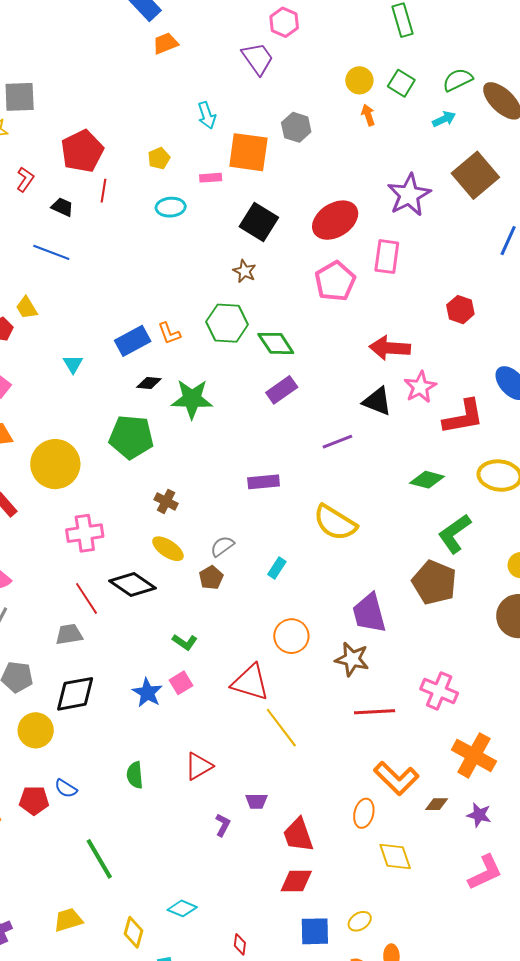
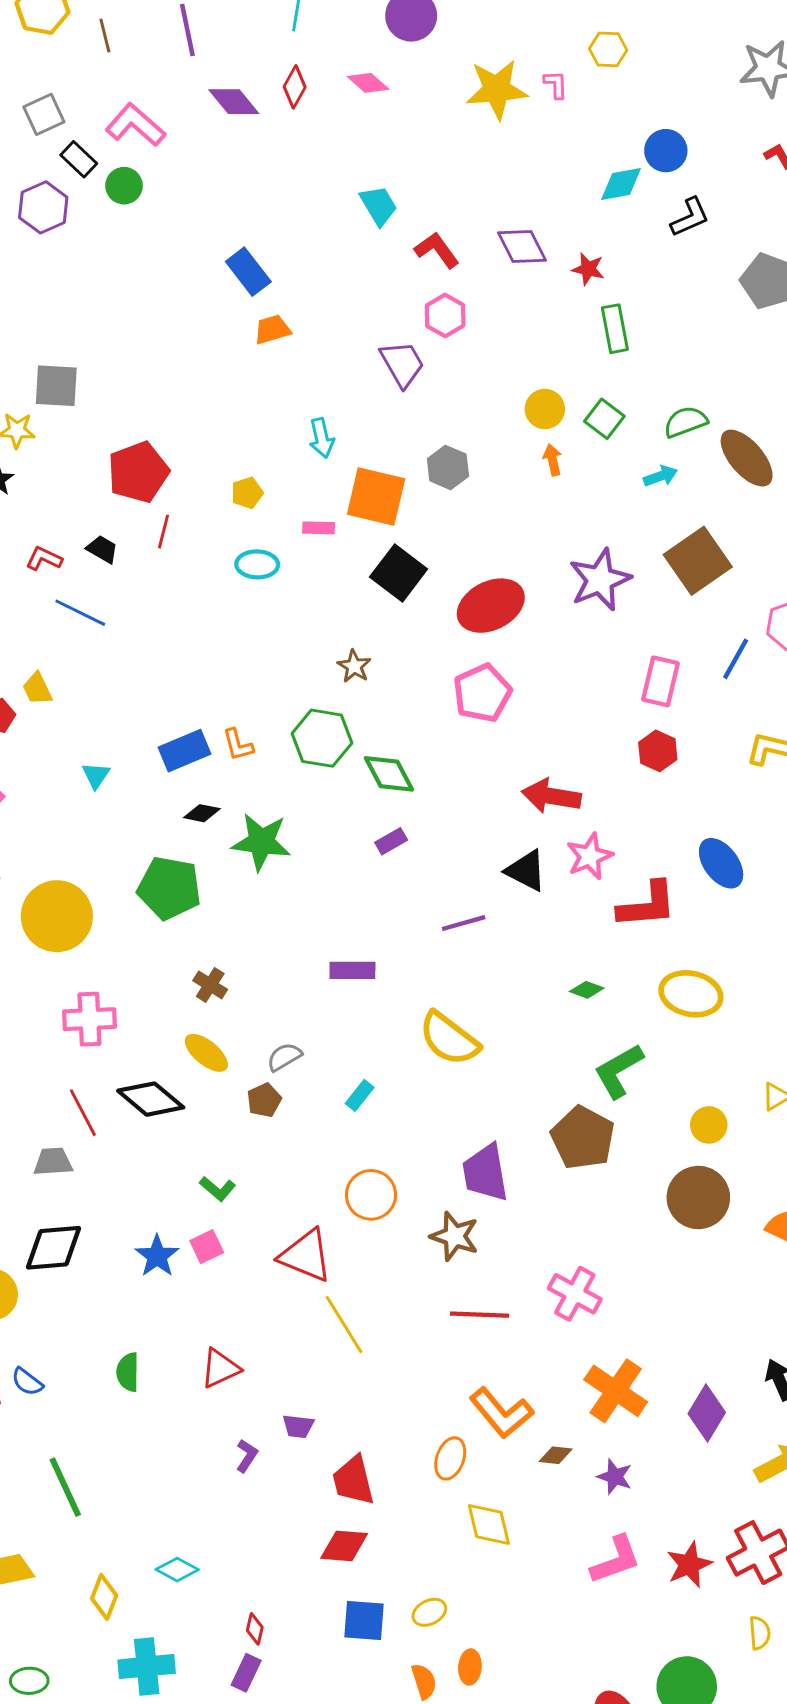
red L-shape: (25, 179) -> (44, 559), moved, turned -105
black square: (259, 222) -> (399, 573), moved
pink rectangle: (387, 257) -> (660, 681), moved
purple rectangle: (282, 390) -> (391, 841), size x0.7
green diamond: (427, 480) -> (587, 990), size x0.7

